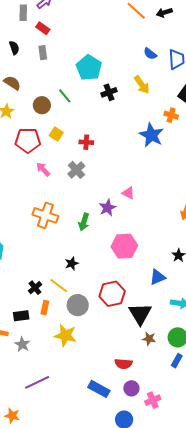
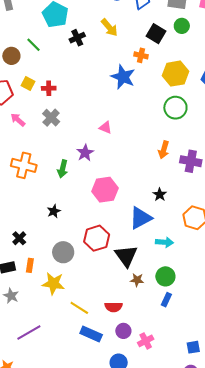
red cross: (86, 142) -> (49, 88), moved
pink triangle: (128, 193) -> (105, 127), moved
blue triangle: (158, 277) -> (141, 218), size x1.4
yellow line: (59, 286) -> (79, 308), moved
orange rectangle: (45, 308) -> (30, 265), moved

